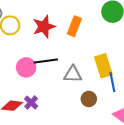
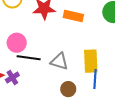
orange rectangle: (74, 26) -> (73, 16), turned 66
black line: (46, 61) -> (29, 58), moved

